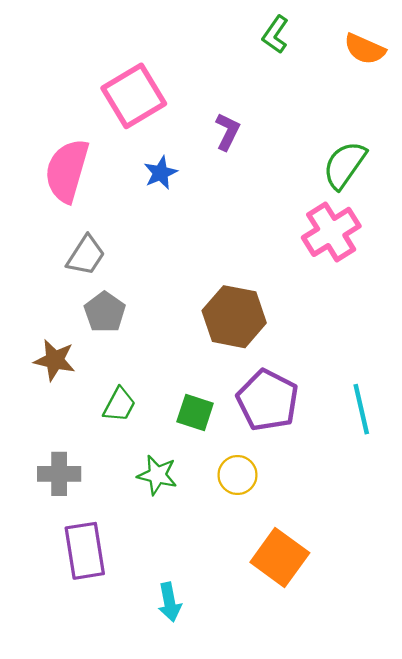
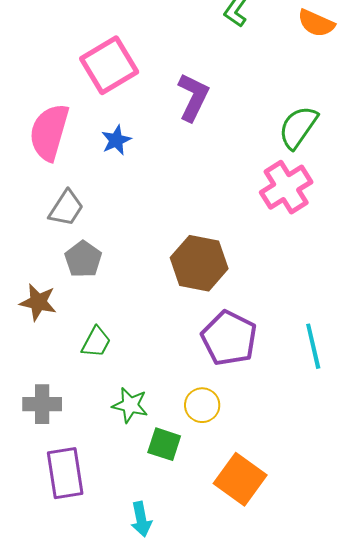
purple L-shape: (227, 132) -> (193, 97), size x1.4
blue star: (161, 173) -> (116, 140), moved
green square: (195, 413) -> (164, 444), moved

